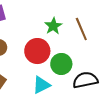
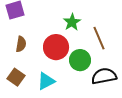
brown line: (81, 29) -> (99, 38), moved
cyan triangle: (41, 85) -> (46, 81), moved

